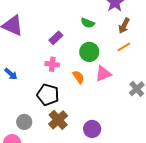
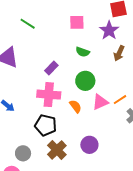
orange line: (124, 47) -> (120, 100), moved
pink cross: (52, 64) -> (49, 95), size x1.6
purple circle: (92, 129) -> (89, 145), moved

